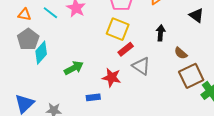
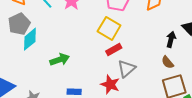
black arrow: (161, 33) -> (171, 39), moved
gray triangle: (141, 66) -> (126, 69), turned 36
red star: (112, 78) -> (110, 84), moved

